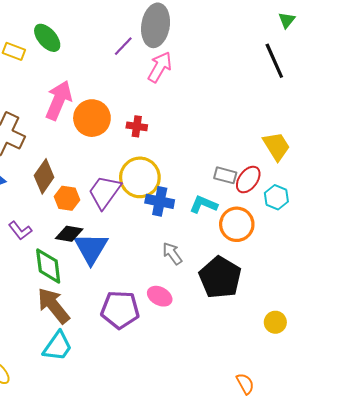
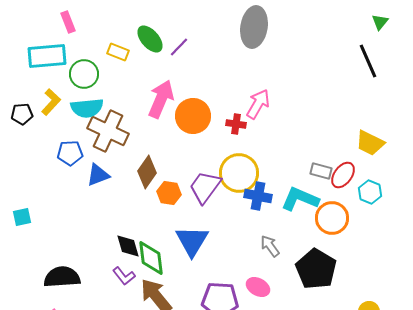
purple line: (123, 46) -> (179, 47), moved
pink arrow: (160, 67) -> (258, 104), moved
yellow trapezoid: (276, 146) -> (370, 143), turned 148
cyan L-shape: (203, 205) -> (300, 199), size x1.4
purple L-shape: (20, 231) -> (124, 276), moved
black diamond: (69, 234) -> (128, 246), moved, turned 64

